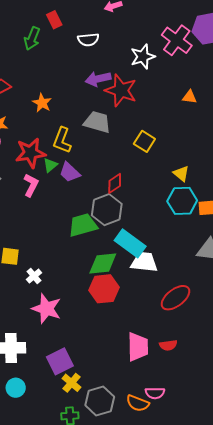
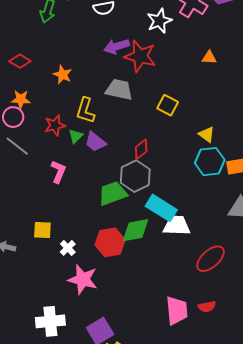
red star: (30, 153) -> (55, 125), size x0.7
pink L-shape: (31, 185) -> (58, 172), moved
red hexagon: (104, 289) -> (110, 242), moved

